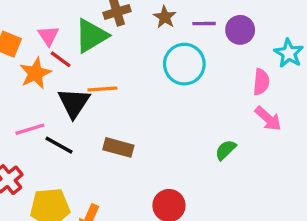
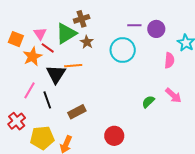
brown star: (165, 17) -> (87, 42), moved
pink arrow: (268, 118) -> (173, 95), moved
pink line: (30, 129) -> (29, 90), turned -42
black line: (59, 145) -> (47, 100), turned 42
brown rectangle: (118, 147) -> (77, 112), moved, turned -42

